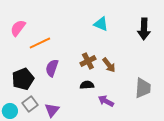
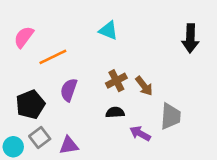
cyan triangle: (101, 24) -> (108, 30), moved
gray trapezoid: (143, 88) -> (171, 116), moved
purple triangle: (52, 110) -> (69, 145), turned 42

